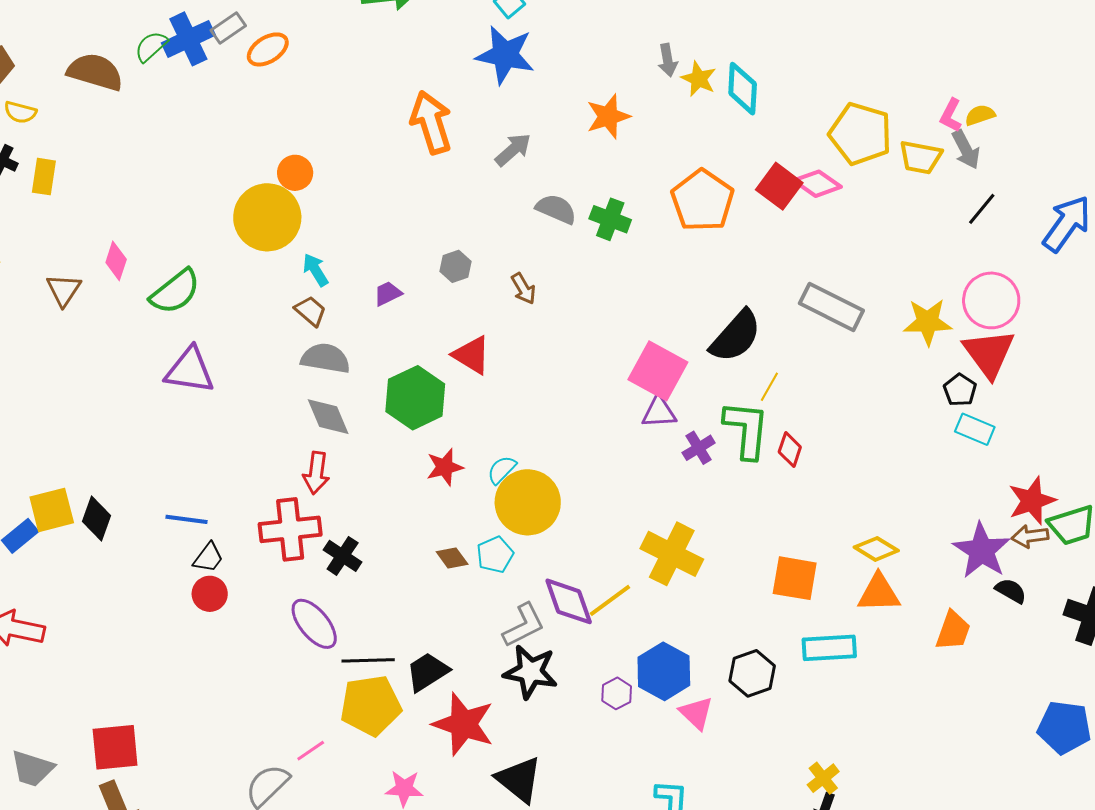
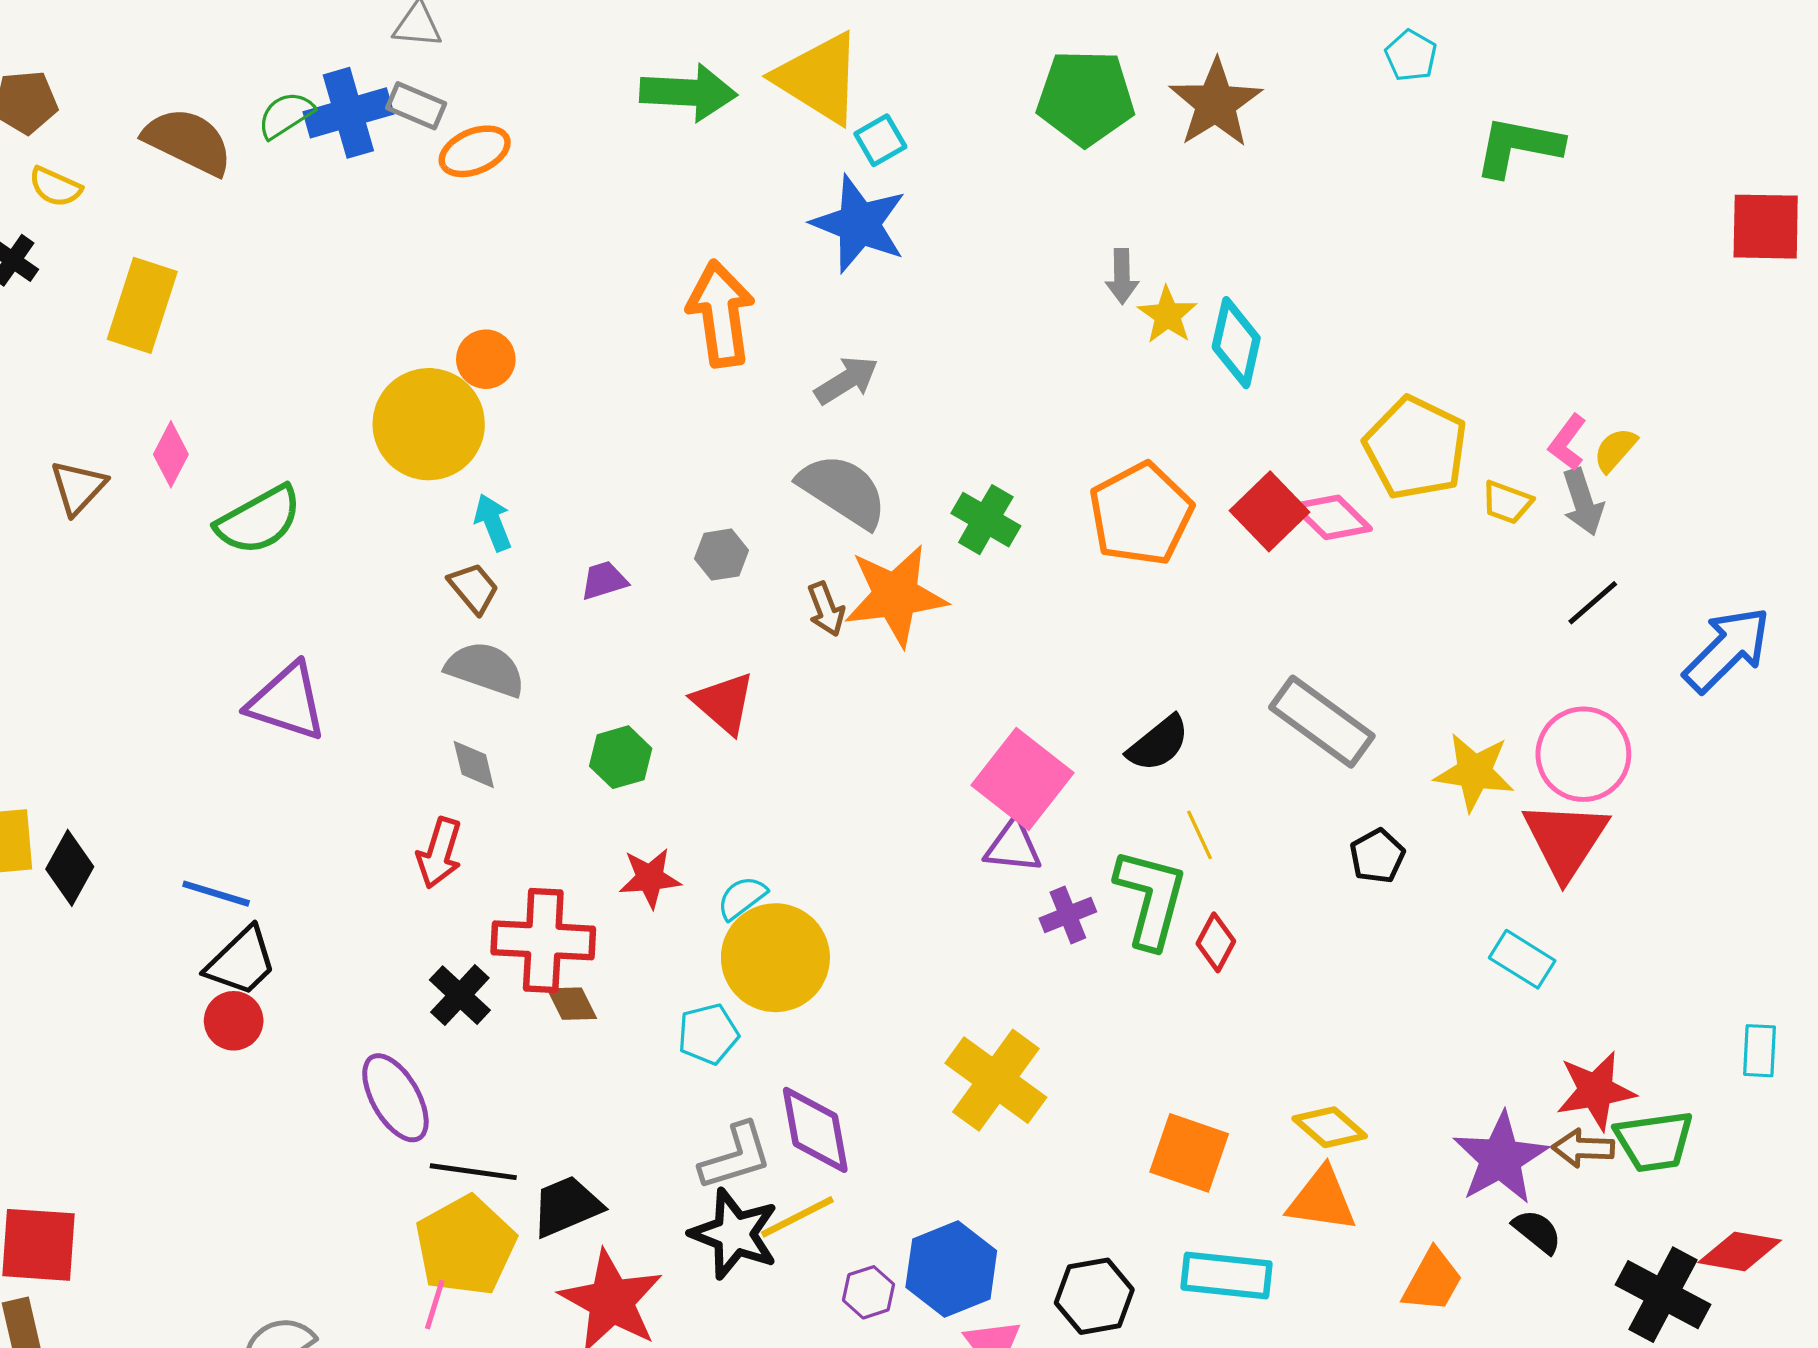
gray rectangle: (228, 28) -> (416, 106), turned 48
yellow semicircle: (980, 115) -> (1615, 450), turned -40
orange star: (608, 116) -> (895, 595), moved, size x1.4
yellow trapezoid: (921, 157) -> (1507, 502), size x0.7
yellow rectangle: (44, 177) -> (142, 305), moved, size x1.5
gray semicircle: (556, 209) -> (843, 491), moved, size x1.4
black semicircle: (736, 336) -> (1158, 743), size x0.7
purple triangle: (190, 370) -> (287, 702), moved
yellow line: (769, 387) -> (1200, 835), turned -64
black pentagon: (960, 390) -> (1377, 856), moved
green hexagon: (415, 398) -> (621, 757), size x0.6
gray diamond: (328, 417) -> (474, 765), size x0.7
red cross: (290, 529) -> (543, 940), moved
black trapezoid: (208, 558) -> (241, 962), size x1.4
brown diamond: (452, 558) -> (572, 1004), moved
yellow line: (610, 600) -> (797, 1217), moved
yellow pentagon: (371, 705) -> (465, 1246), turned -30
pink line: (311, 751) -> (435, 1305), moved, turned -48

